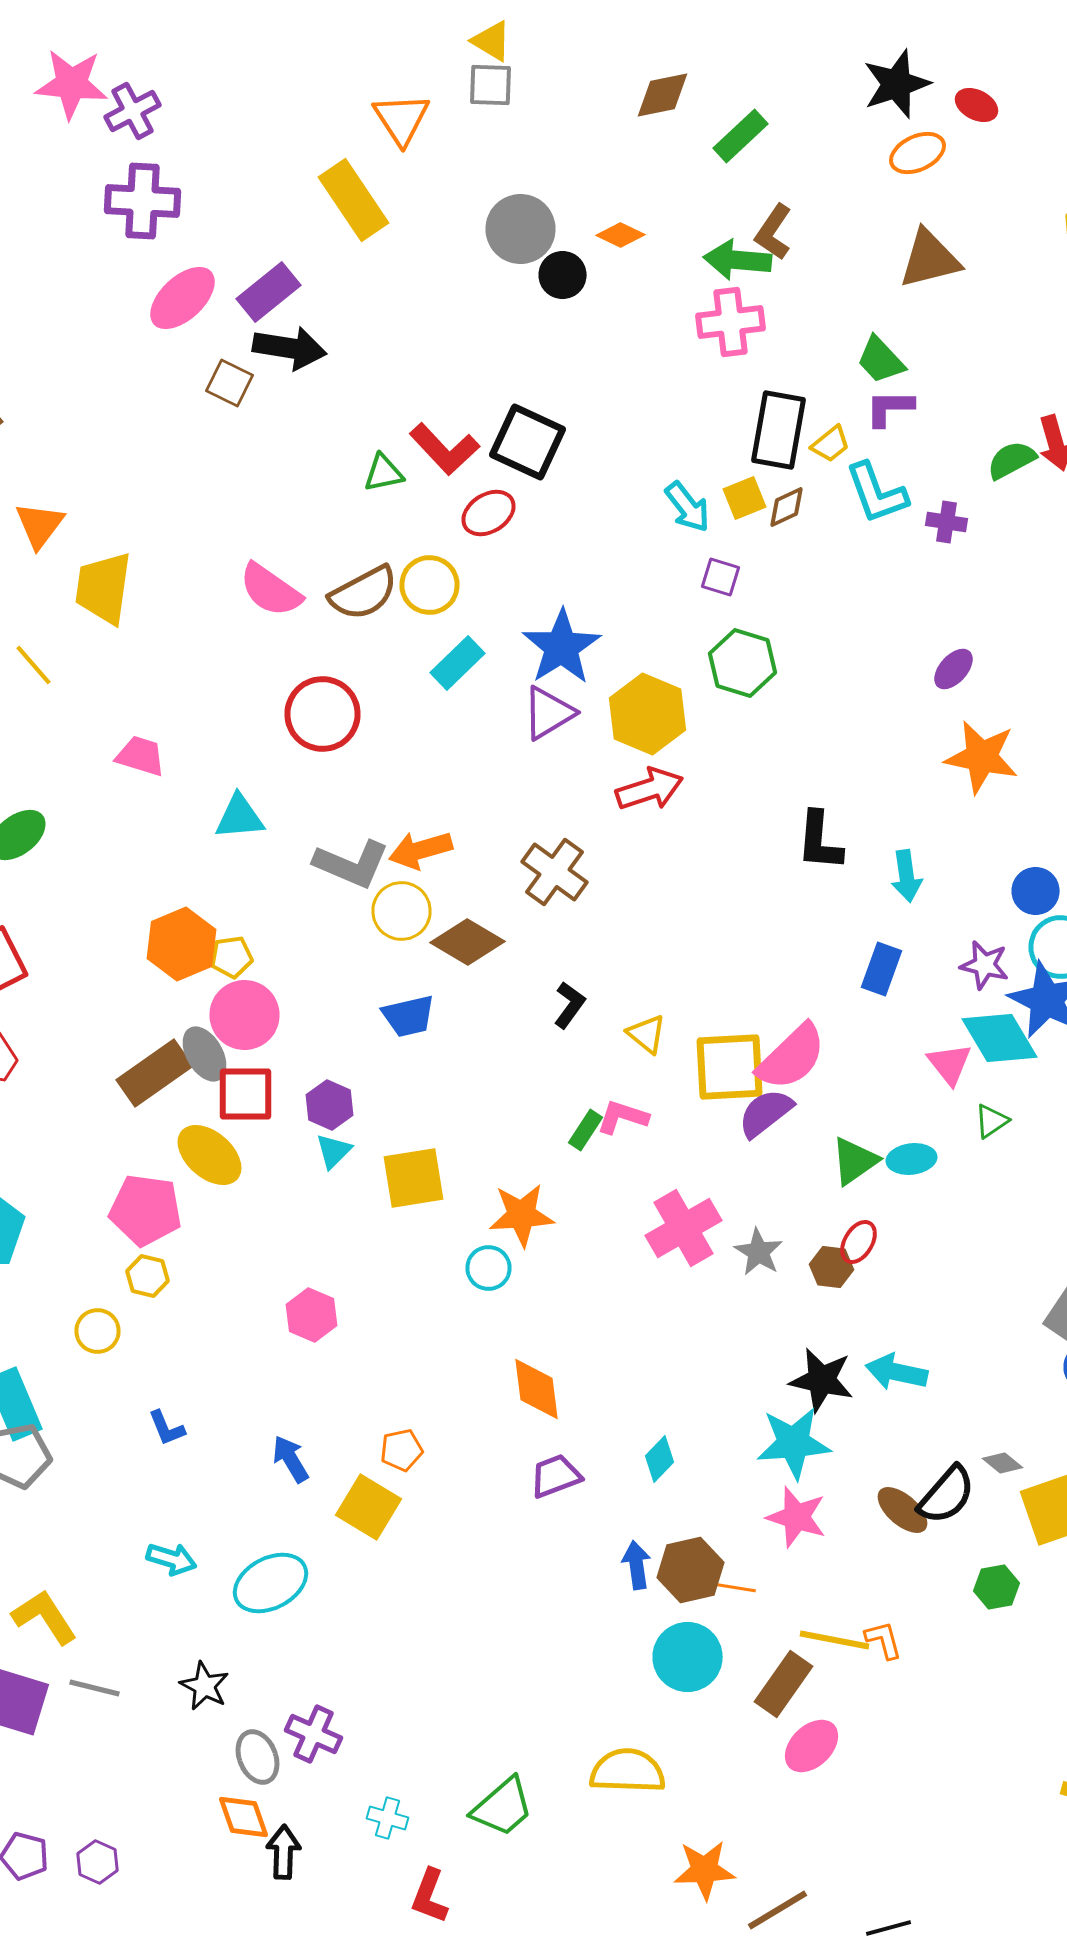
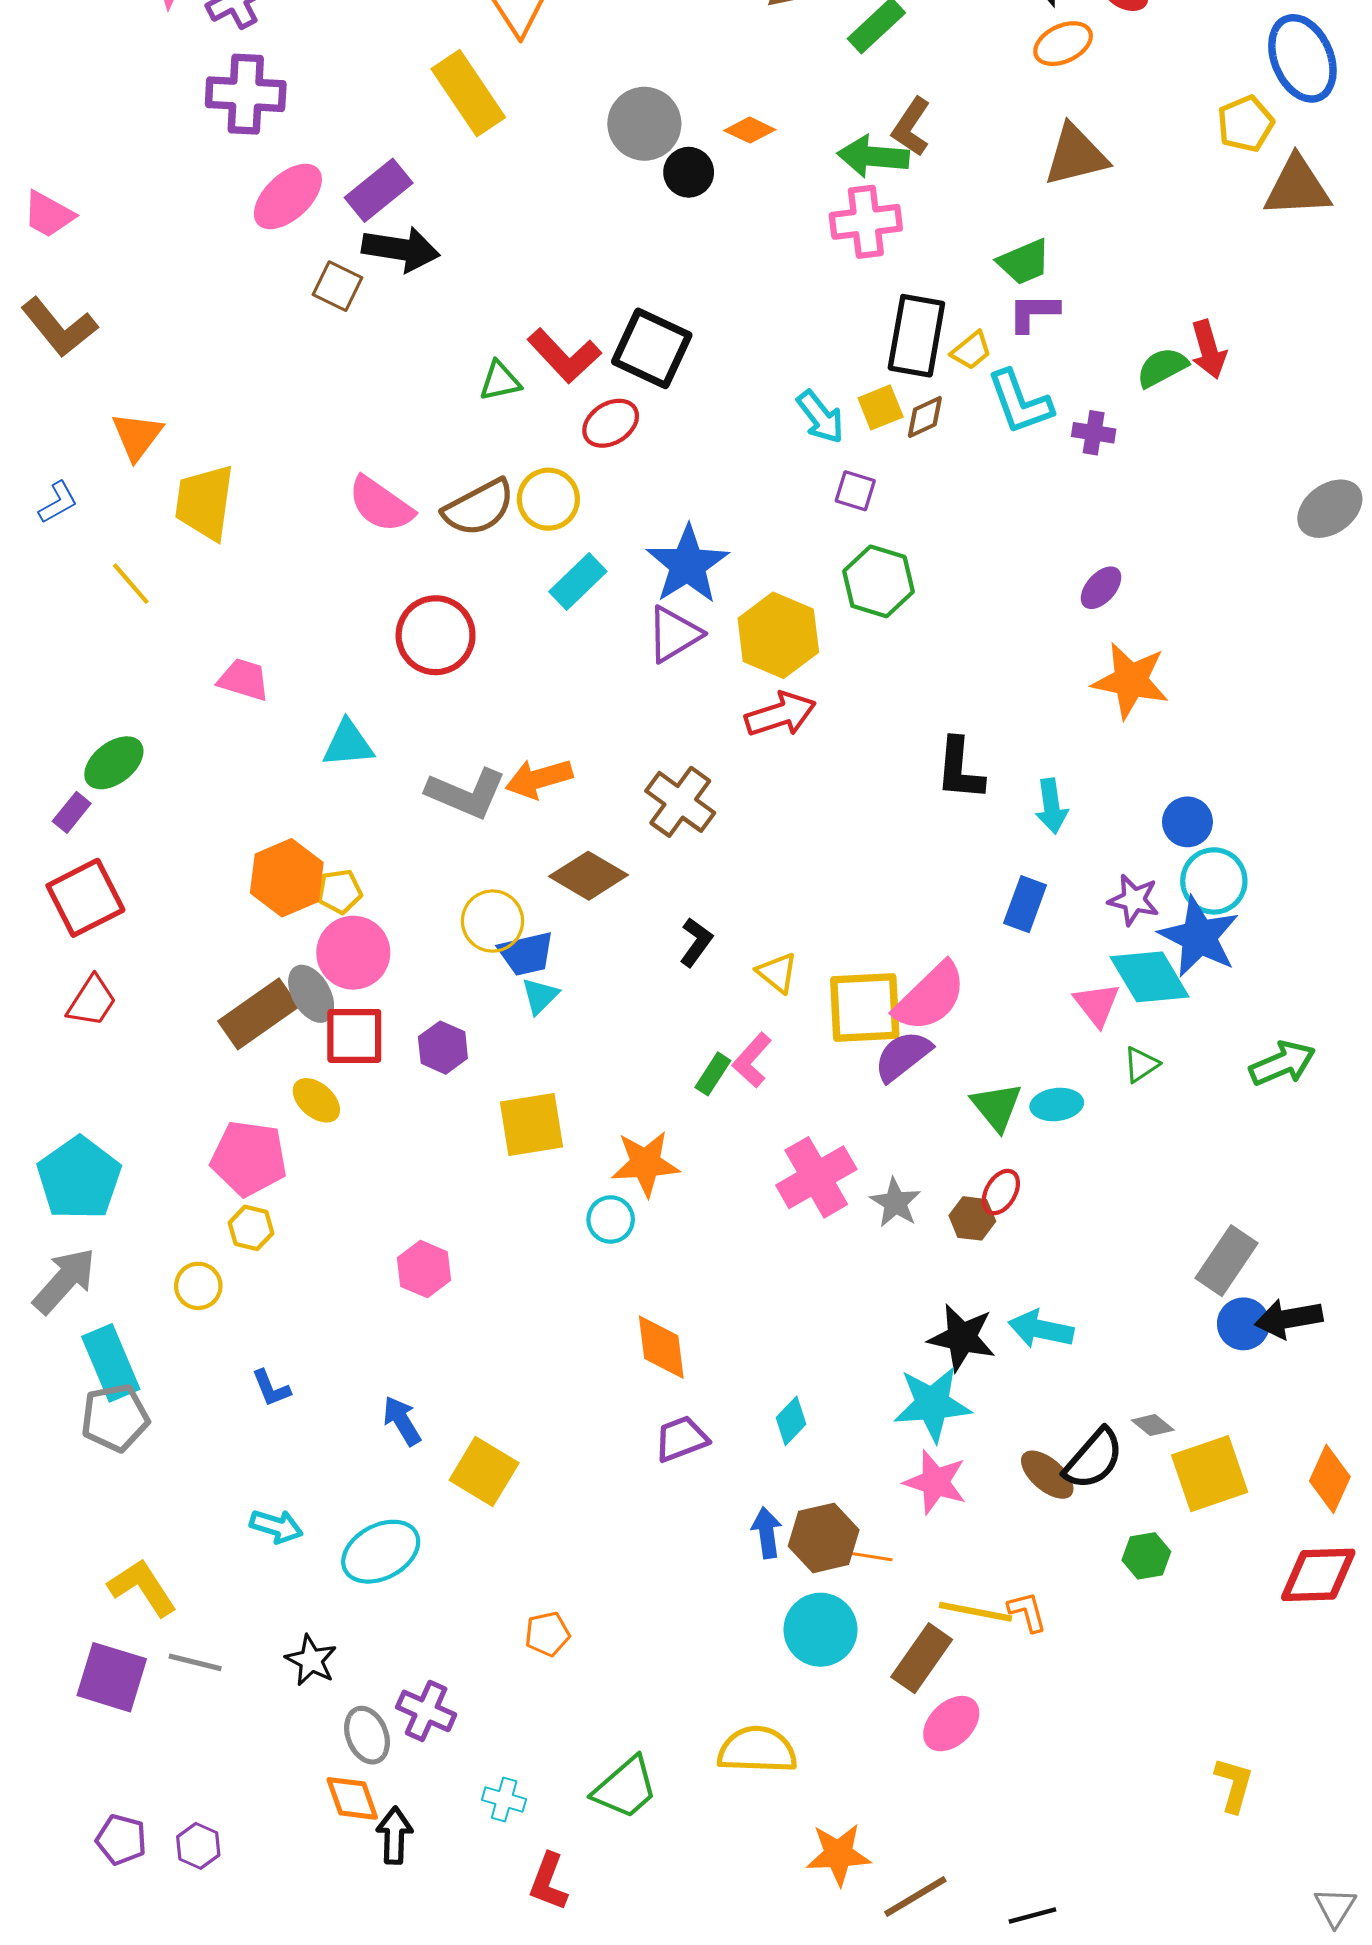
green trapezoid: (880, 360) -> (1024, 262), turned -70
yellow circle: (402, 911) -> (493, 921), moved
pink L-shape: (622, 1117) -> (752, 1060), turned -66
cyan triangle: (334, 1151) -> (540, 996), moved
yellow ellipse: (210, 1155) -> (316, 1100), size x0.7
green triangle: (854, 1161) -> (997, 1107), turned -34
orange pentagon: (402, 1450) -> (547, 1634), moved

